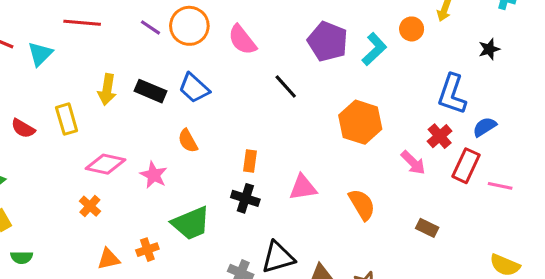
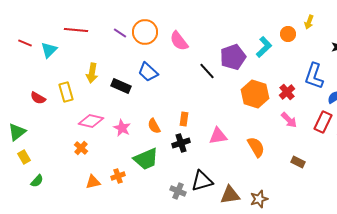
purple pentagon: (328, 41) -> (233, 57), moved, turned 30
black rectangle: (151, 91) -> (121, 86), moved
red cross: (440, 136) -> (287, 92), moved
orange semicircle: (188, 141) -> (154, 126), moved
black cross: (245, 198) -> (181, 143), turned -36
green semicircle: (22, 257) -> (37, 181), turned -48

